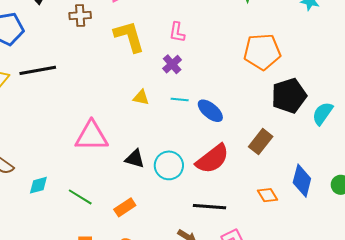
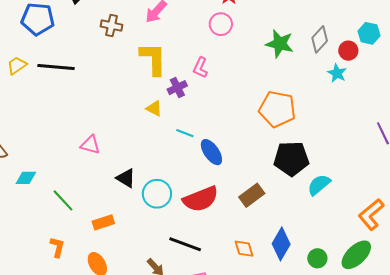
purple cross: (172, 64) -> (177, 88), moved
yellow triangle: (141, 97) -> (154, 108), moved
pink triangle: (92, 136) -> (90, 145), size x0.6

